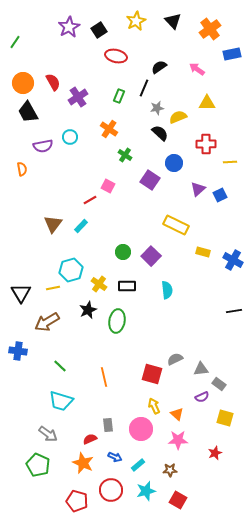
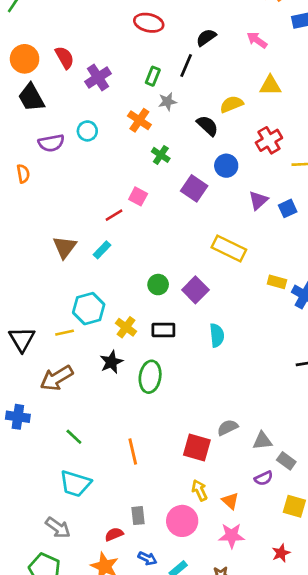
gray star: (157, 108) -> (167, 102), moved
red cross: (206, 144) -> (269, 140), turned -30
yellow rectangle: (203, 252) -> (277, 282), moved

